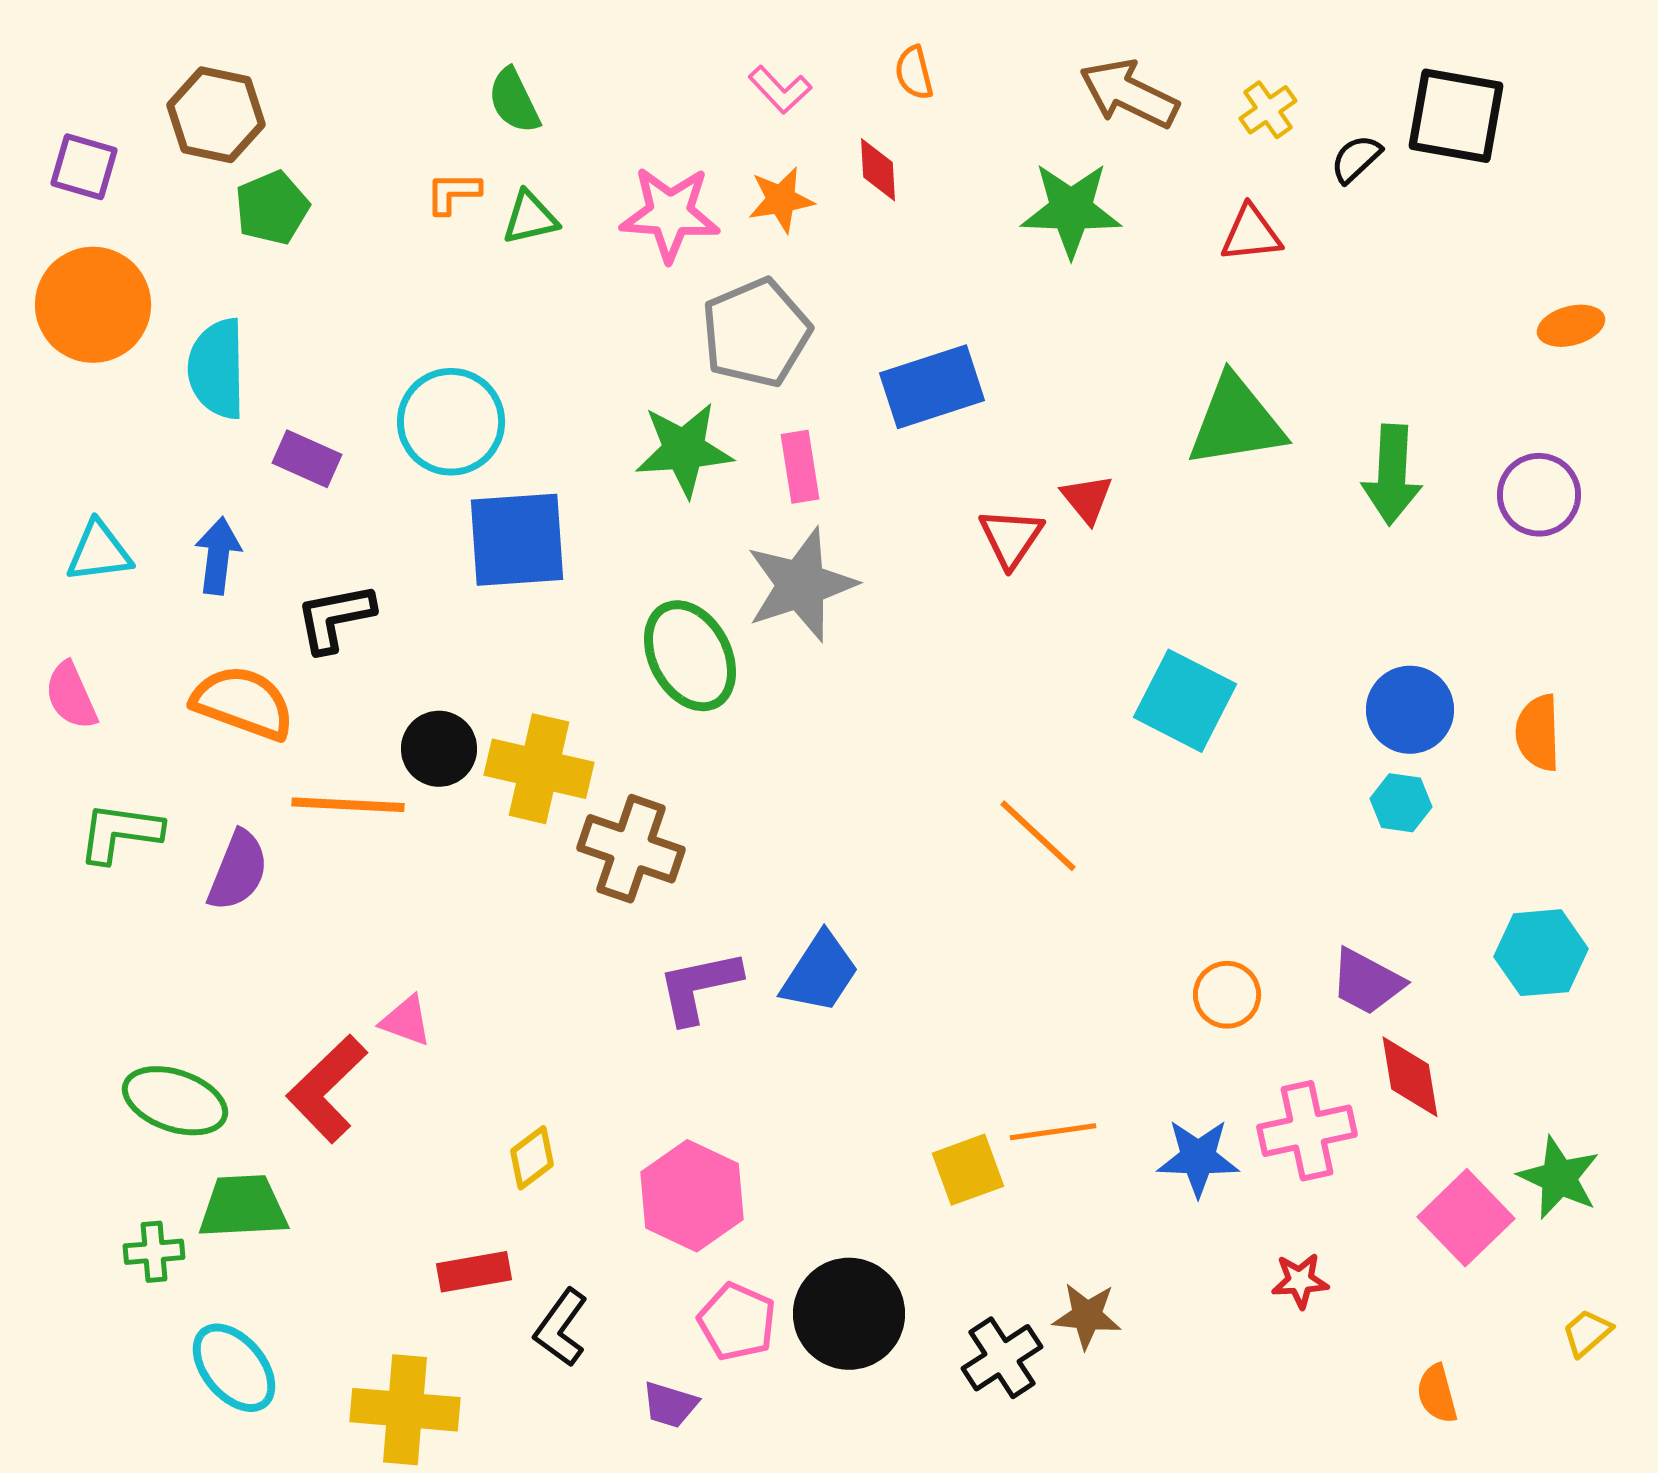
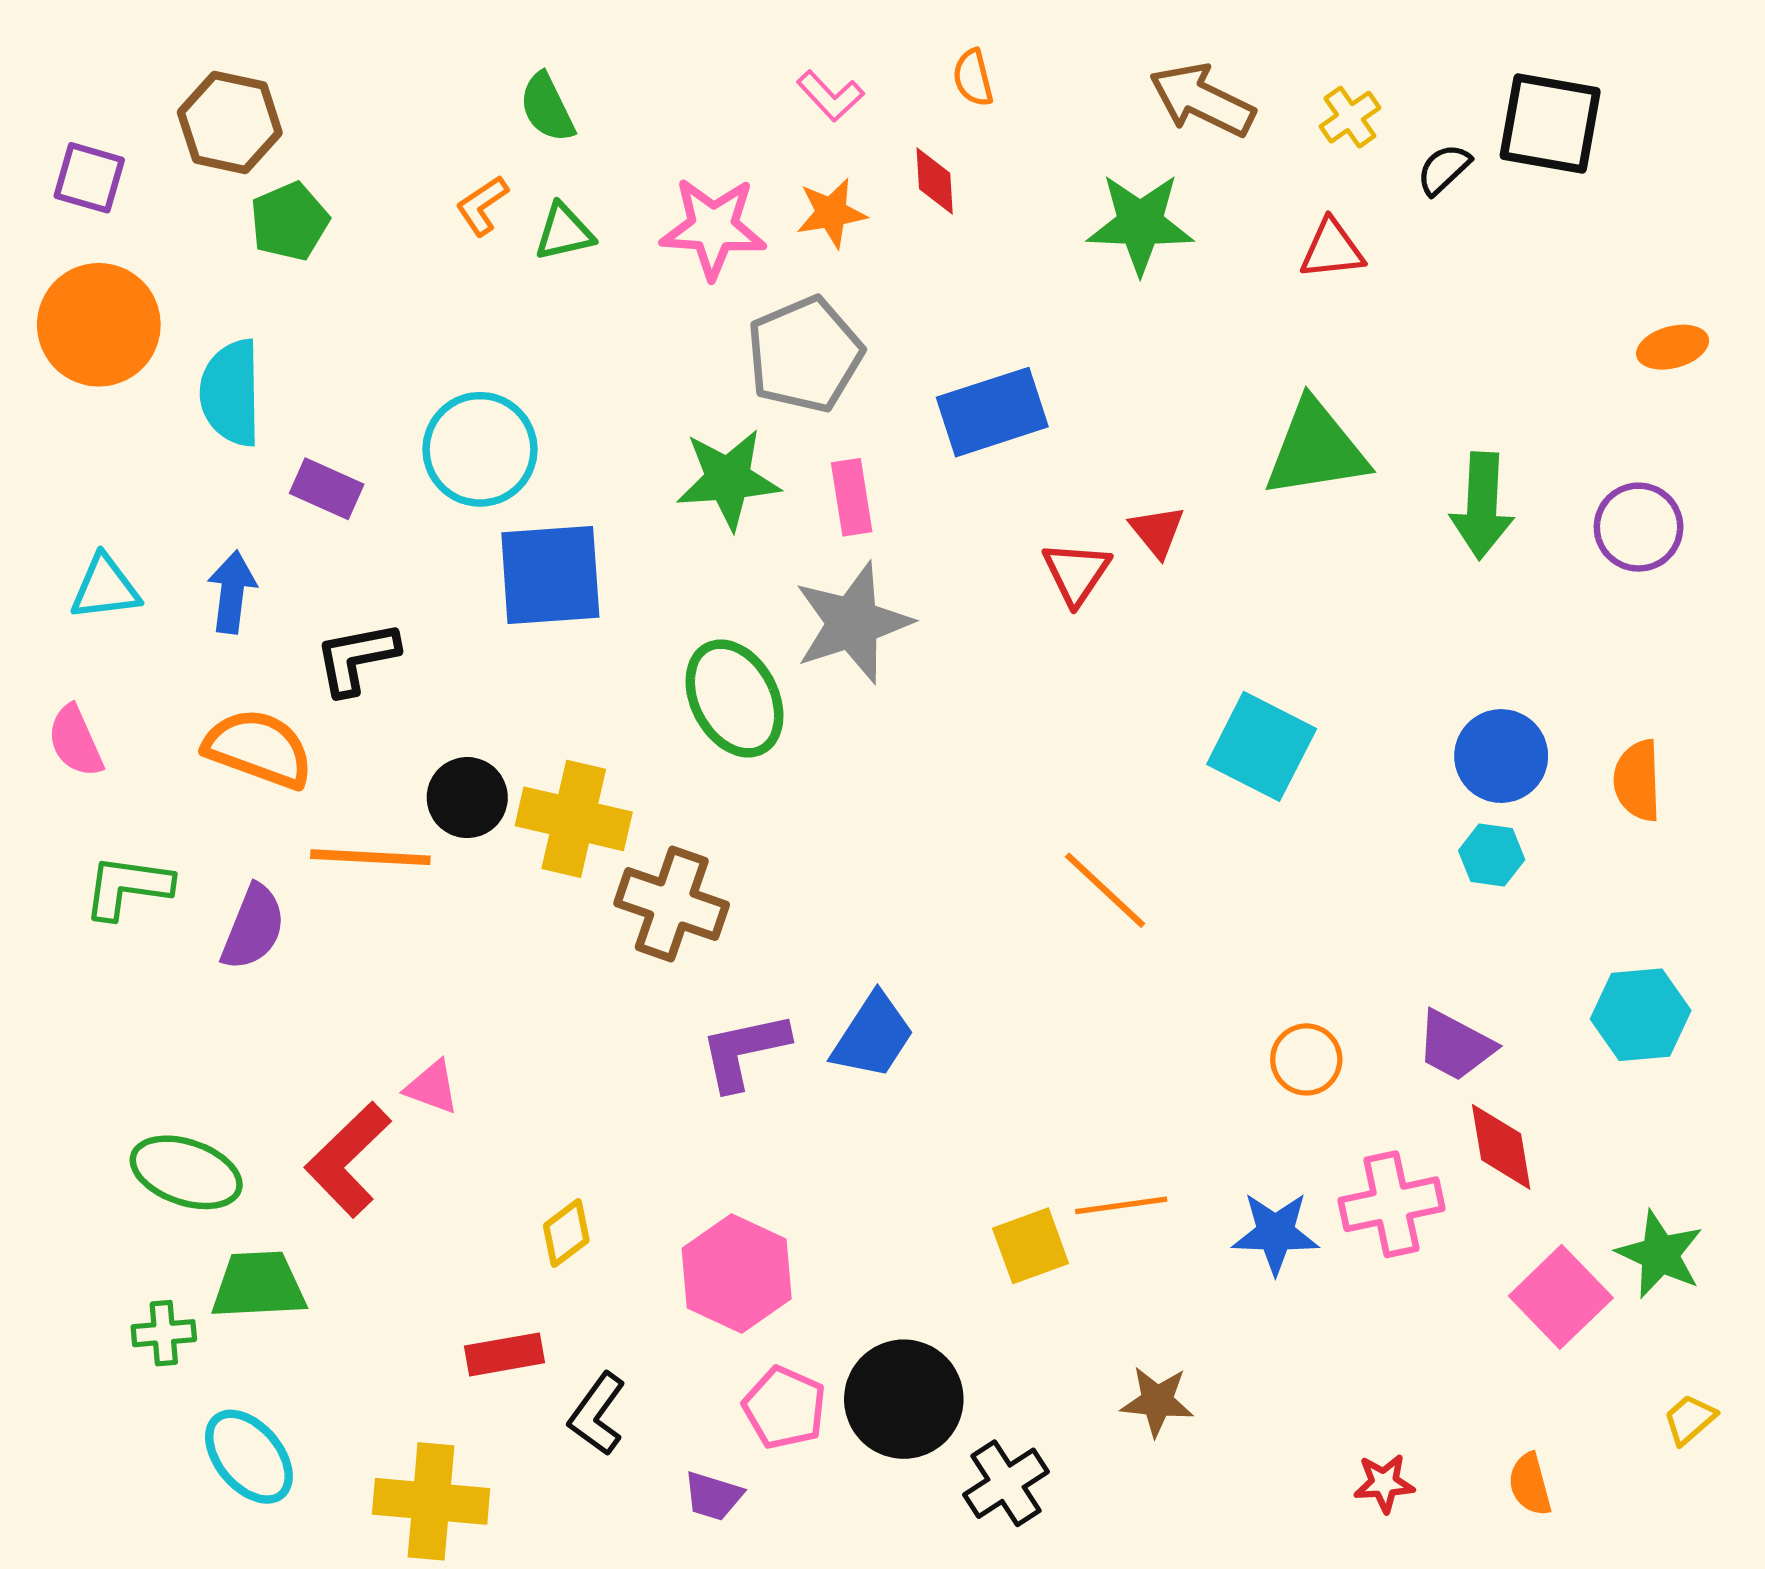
orange L-shape: (453, 193) -> (482, 206), turned -34
red star: (1300, 1281) -> (1384, 1483), moved
black cross: (1002, 1358) -> (1006, 1483), moved

